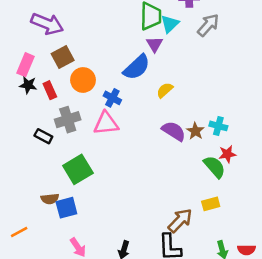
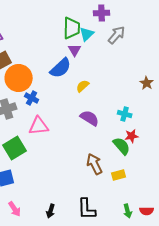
orange circle: (83, 80) -> (19, 78), size x1.4
blue cross: (112, 98) -> (32, 98), moved
pink triangle: (106, 123) -> (39, 126), moved
brown star: (195, 131) -> (147, 83), moved
brown arrow: (180, 220) -> (95, 164), moved, turned -70

